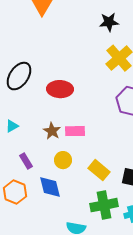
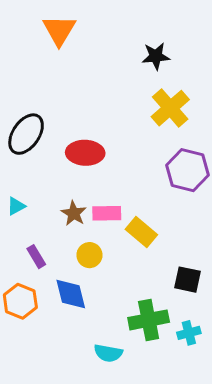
yellow rectangle: (99, 170) -> (141, 232), moved

